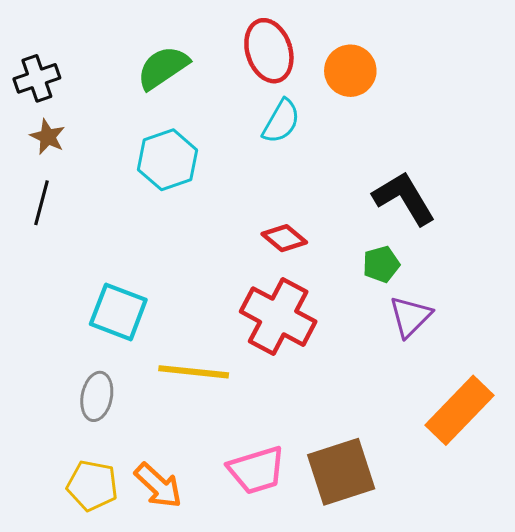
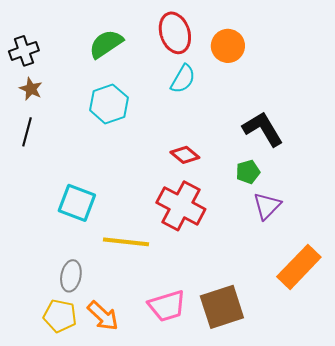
gray ellipse: (97, 396) -> (71, 276), moved

